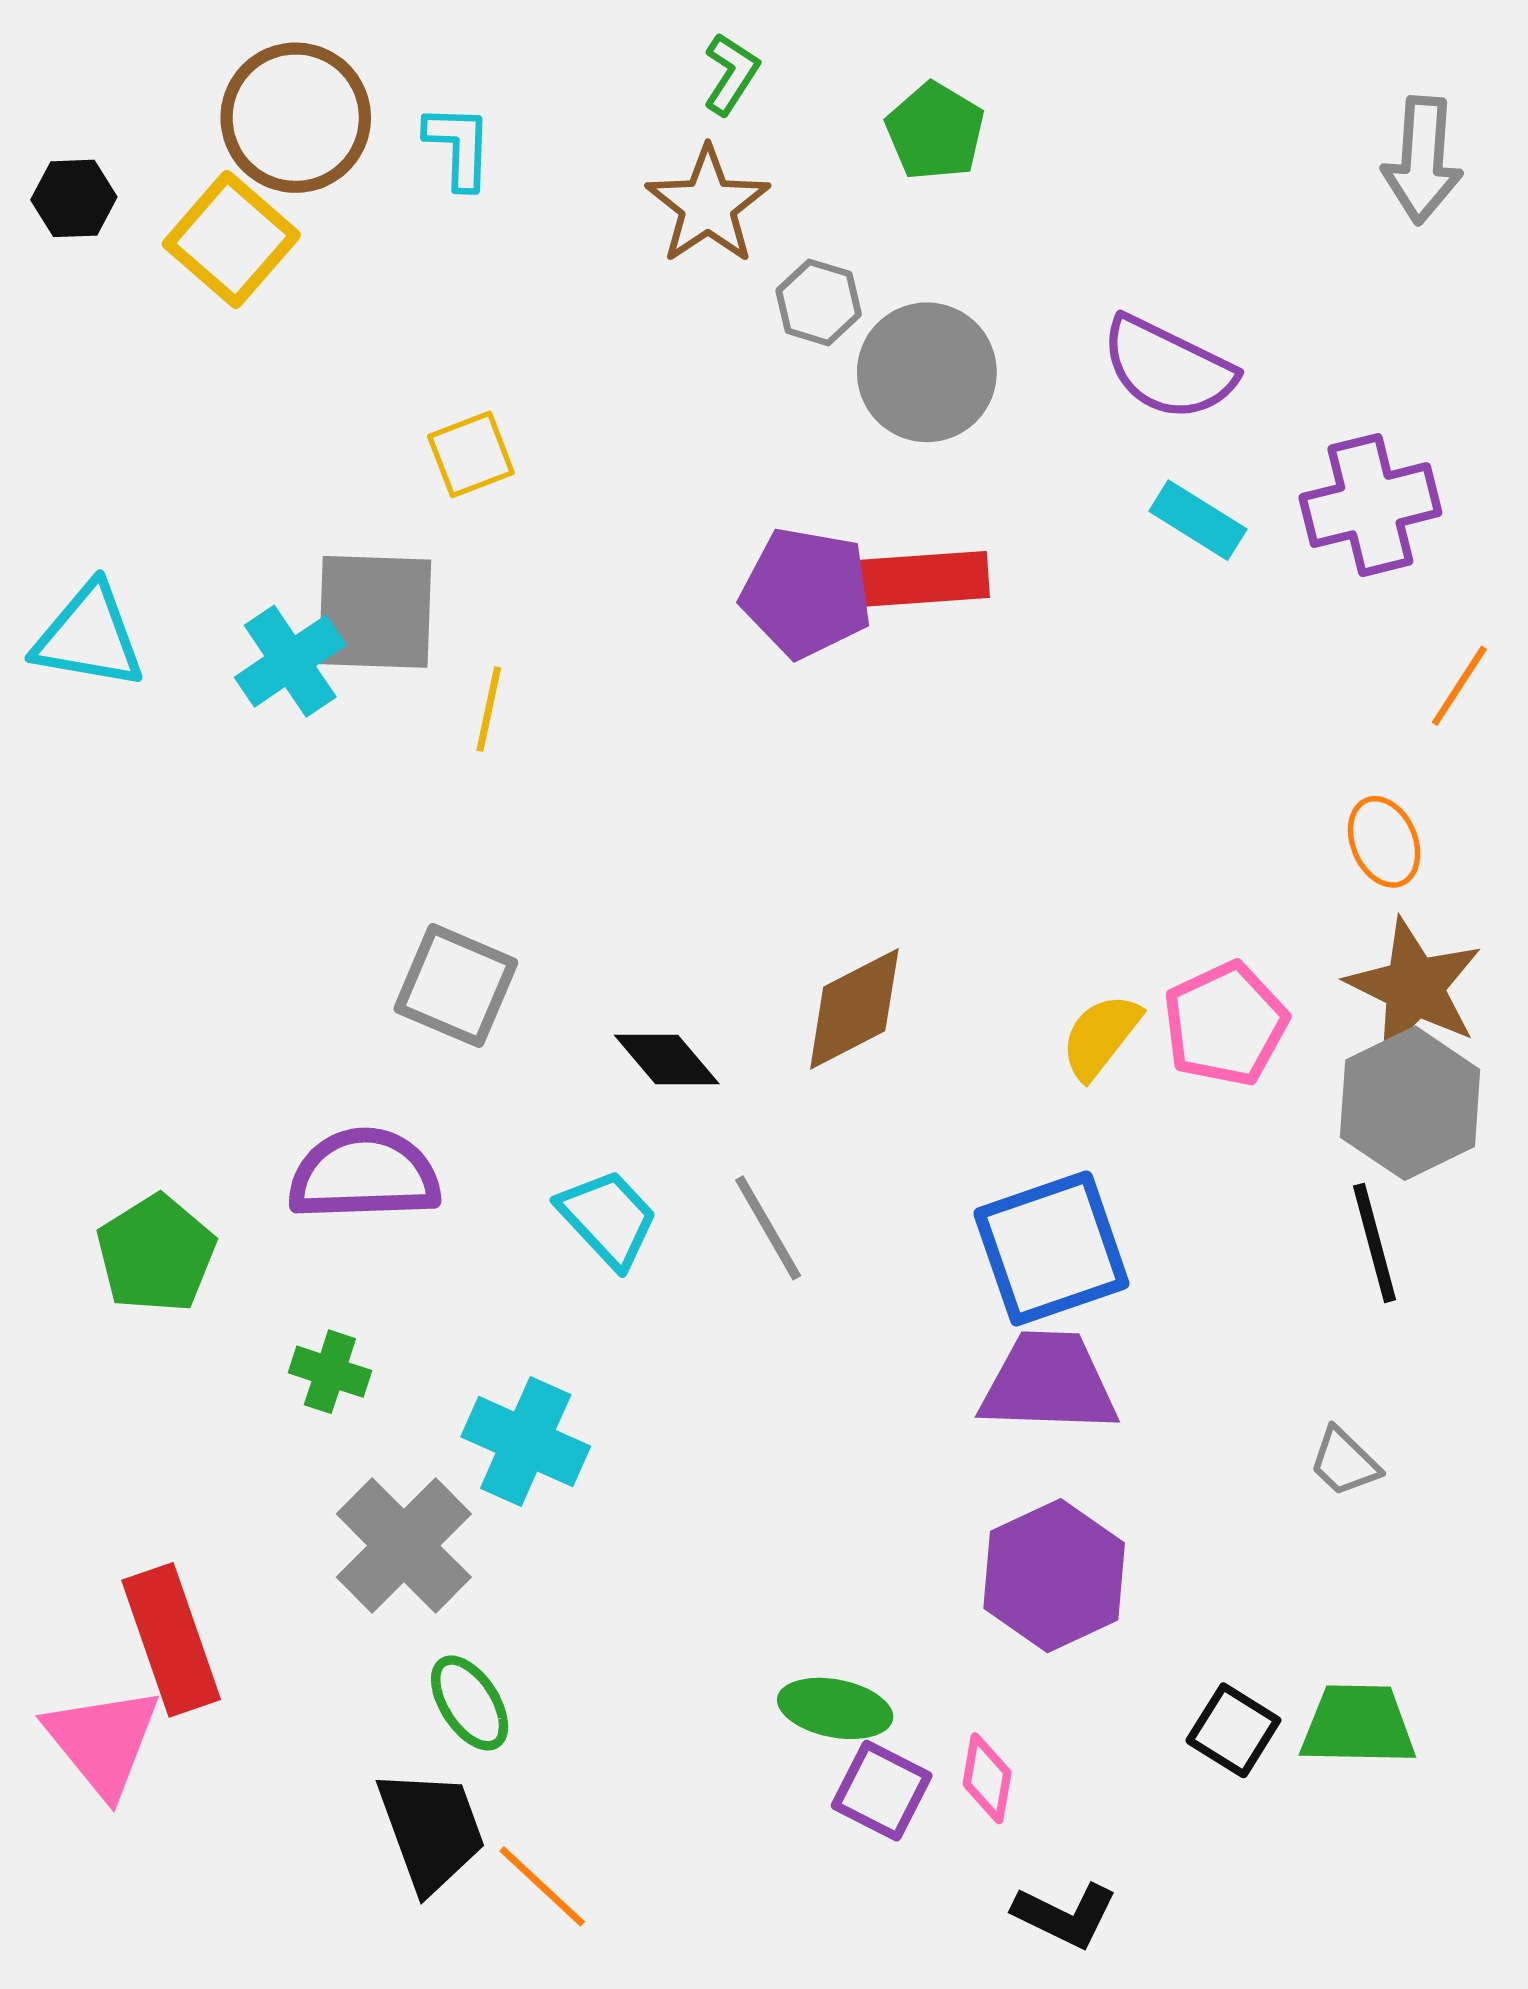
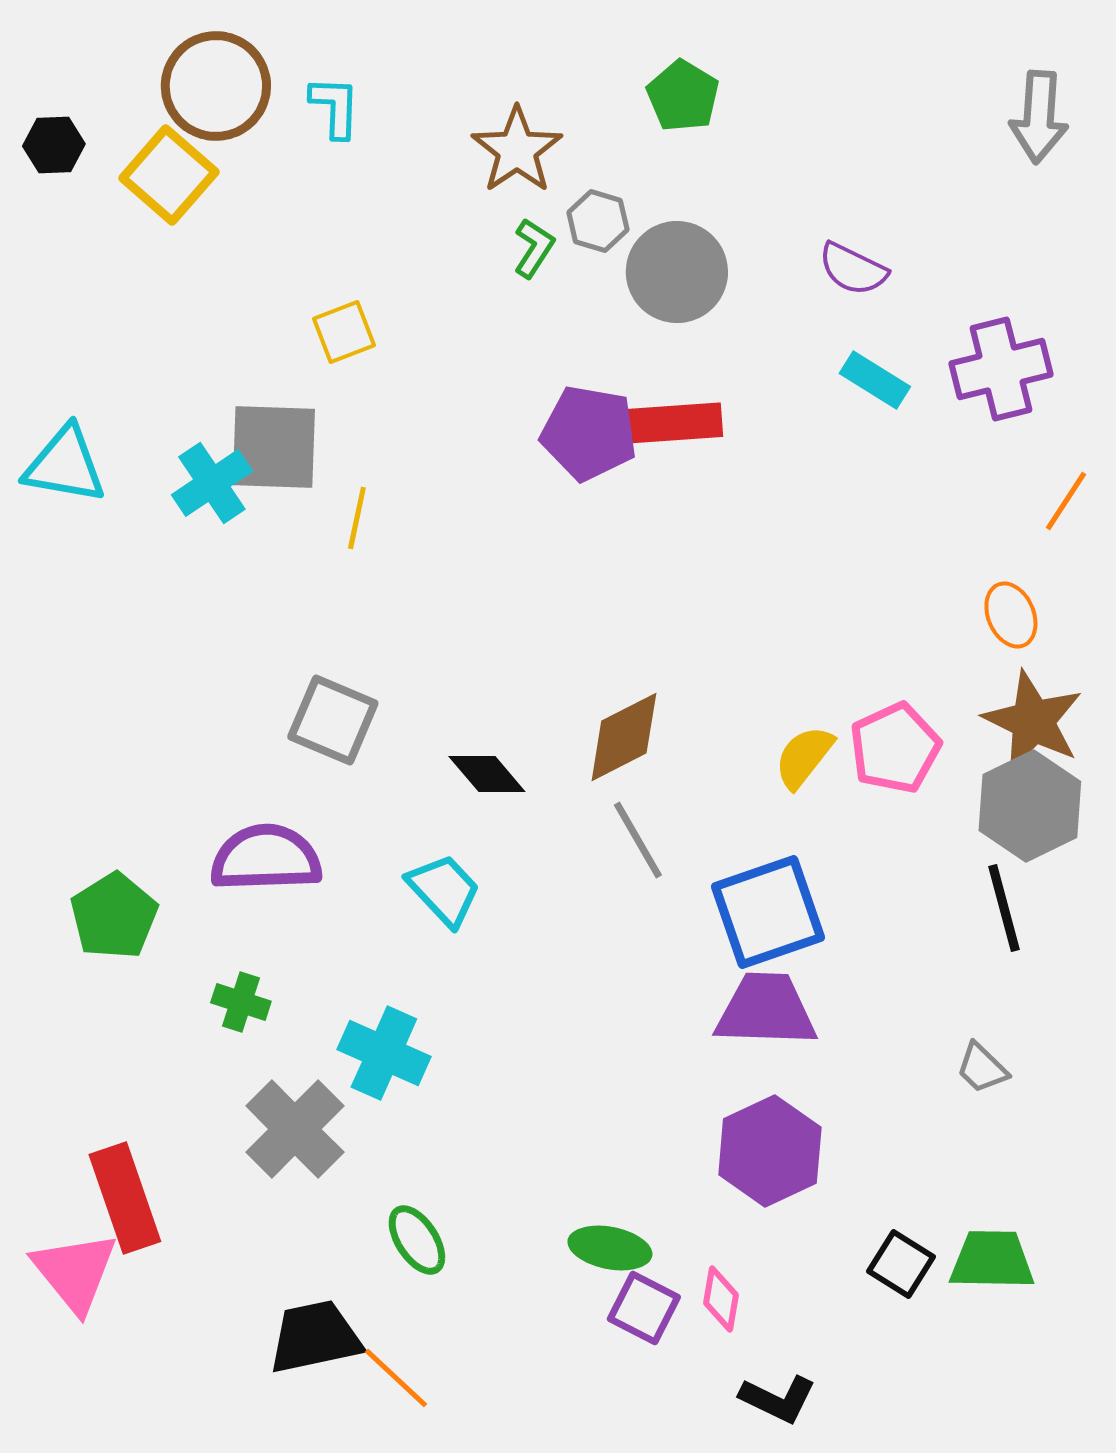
green L-shape: (731, 74) -> (534, 248), moved
purple semicircle: (1168, 368) -> (853, 269), size x0.7
gray line: (768, 1228) -> (638, 840), moved
green ellipse: (470, 1703) -> (417, 1240), moved
black trapezoid: (431, 1830) -> (315, 1337), turned -82

